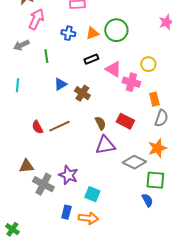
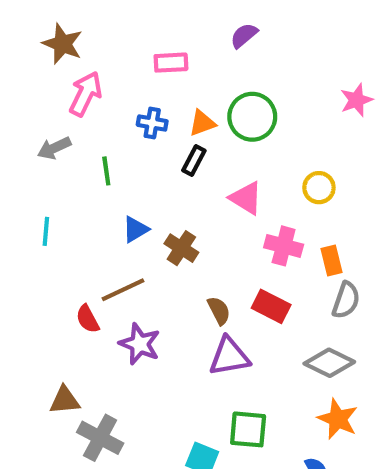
black rectangle: (91, 59) -> (194, 161), moved, turned -40
pink cross: (131, 82) -> (284, 246), moved
brown line: (59, 126) -> (123, 290), moved
orange star: (157, 148) -> (338, 419), moved, turned -30
gray diamond: (134, 162) -> (329, 363), moved
purple star: (68, 175) -> (140, 344), moved
green square: (155, 180) -> (248, 429), moved

